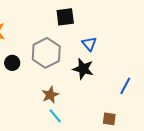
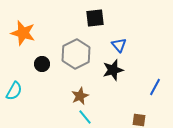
black star: (83, 69) -> (113, 70), turned -30

